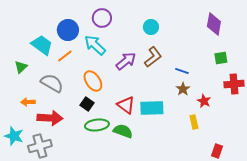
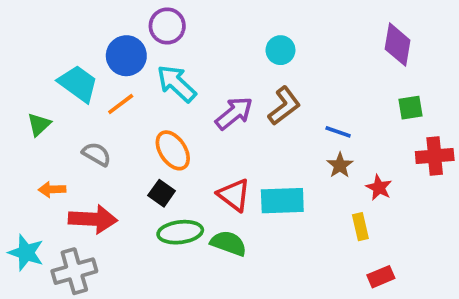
purple circle: (102, 18) -> (167, 26), moved
gray semicircle: (52, 83) -> (97, 154), size x0.7
red rectangle: (217, 151) -> (381, 277), moved, turned 48

